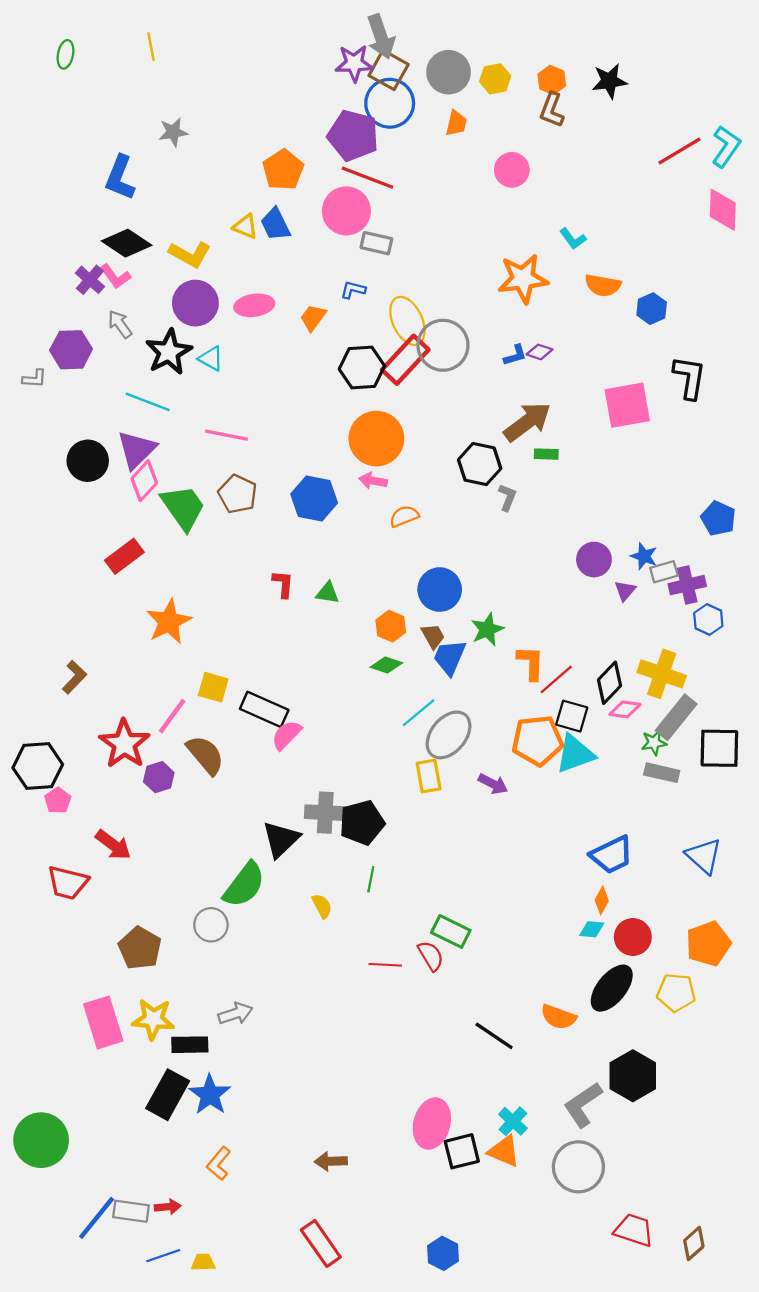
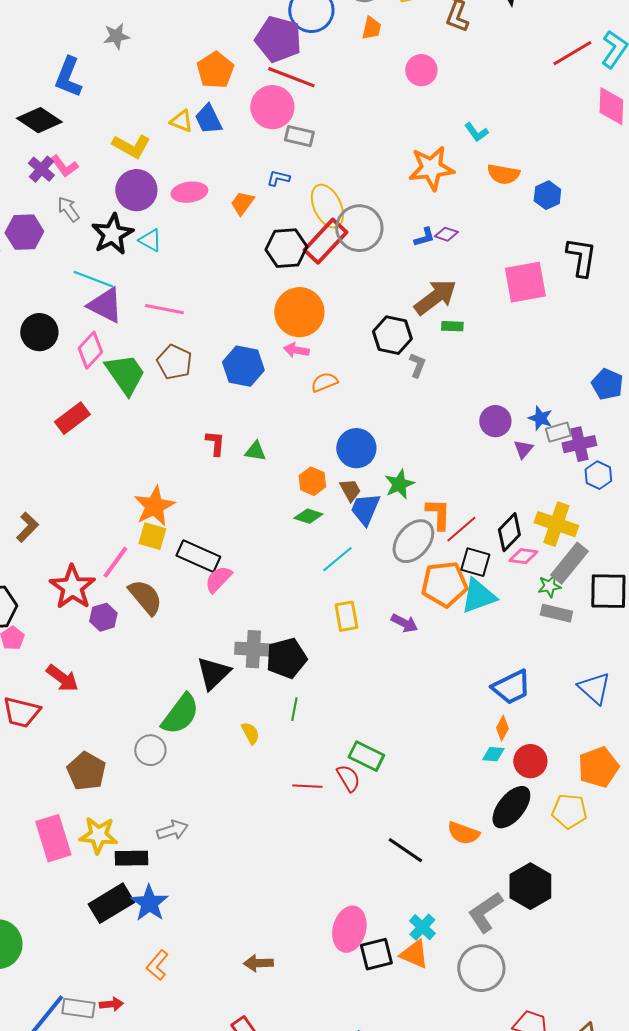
black diamond: (127, 243) -> (39, 120), moved
purple triangle: (137, 450) -> (105, 305), moved, turned -48
orange star: (169, 622) -> (154, 506), moved
gray ellipse: (449, 735) -> (413, 541), moved
black rectangle: (168, 1095) -> (111, 903), turned 30

